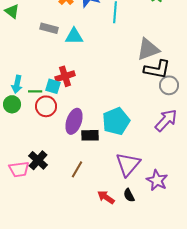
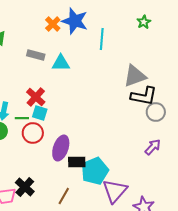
red cross: (65, 76) -> (36, 97), moved, turned -30
purple arrow: (166, 120) -> (153, 147), size x0.7
cyan pentagon: (116, 121) -> (95, 171), moved

